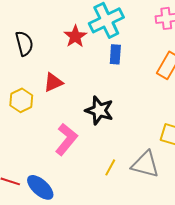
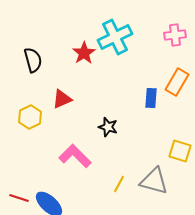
blue rectangle: (115, 54) -> (151, 98), moved
black star: (99, 110) -> (108, 127), size x0.7
pink L-shape: (66, 139) -> (75, 156), turned -84

